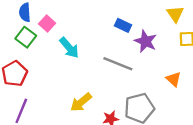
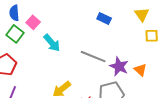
blue rectangle: (123, 25) -> (104, 19), moved
purple star: (146, 41) -> (119, 66), moved

